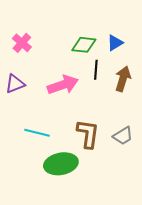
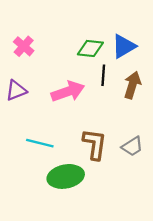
blue triangle: (115, 43) -> (124, 46), size x1.4

